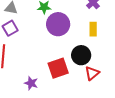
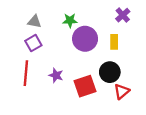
yellow rectangle: (93, 29) -> (114, 42), moved
purple star: (31, 83) -> (56, 75), moved

